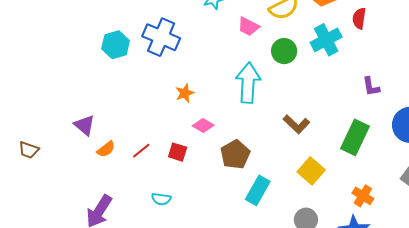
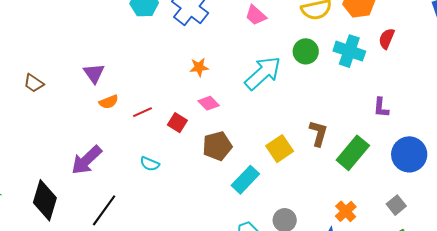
pink trapezoid: (248, 26) -> (256, 15), moved
cyan cross: (326, 40) -> (349, 51), turned 32
cyan arrow: (248, 83) -> (263, 73), turned 30
brown L-shape: (296, 124) -> (318, 133), moved, turned -132
brown pentagon: (235, 154) -> (217, 146), moved
yellow square: (311, 171) -> (280, 149), moved

